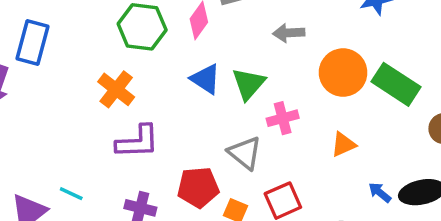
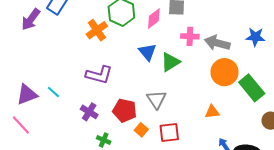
gray arrow: (289, 33) -> (217, 43), moved, size x1.4
orange cross: (116, 89) -> (97, 30), moved
pink cross: (283, 118) -> (190, 36), moved

